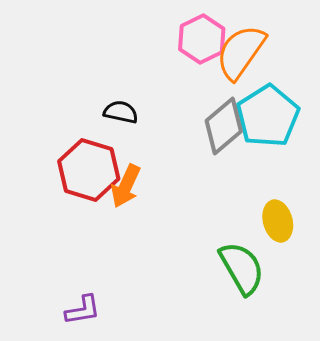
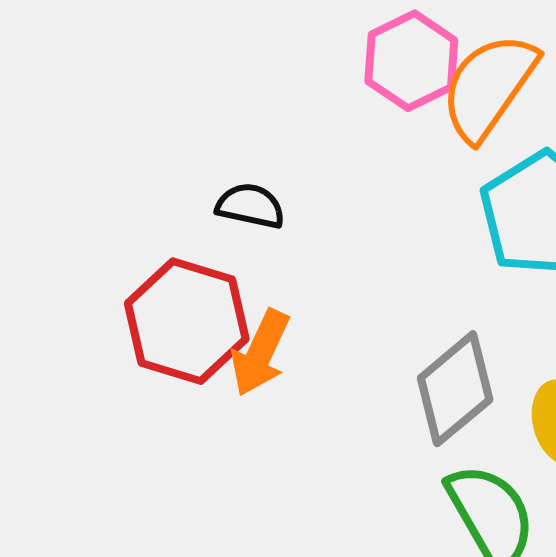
gray diamond: (224, 126) -> (455, 389), moved

